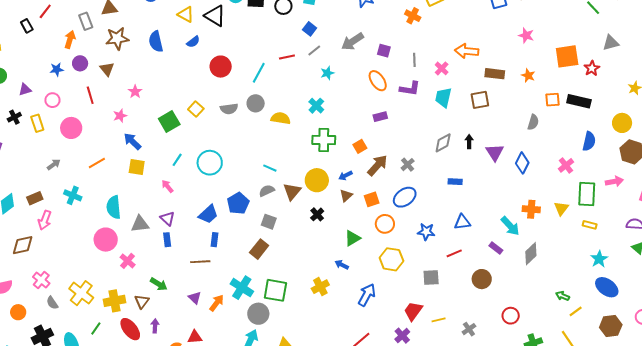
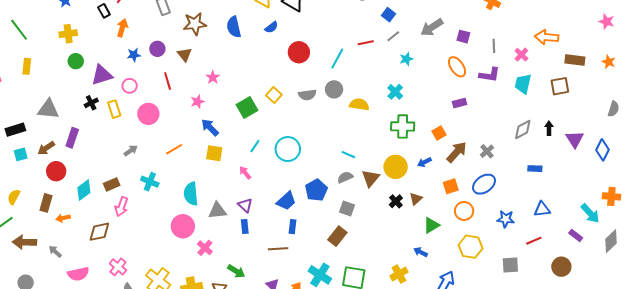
orange arrow: (70, 39) -> (122, 28), moved
purple triangle: (25, 90) -> (102, 75), size x1.6
brown triangle: (346, 196) -> (416, 199), moved

